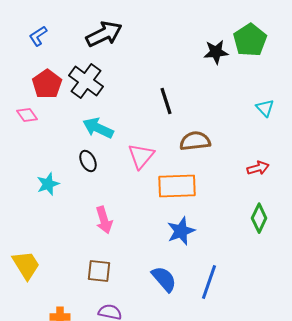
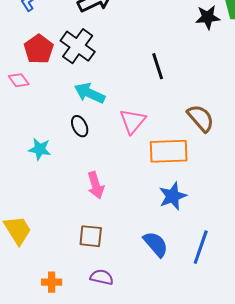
brown semicircle: (195, 141) -> (201, 118), moved, turned 56
cyan star: (48, 184) -> (40, 149), turned 30

